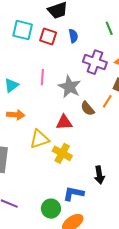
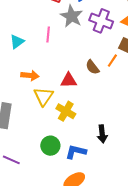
gray star: (69, 87) -> (72, 16), moved
orange arrow: (16, 115) -> (30, 76), moved
yellow triangle: (39, 139) -> (43, 96), turned -40
green circle: (51, 209) -> (50, 146), moved

